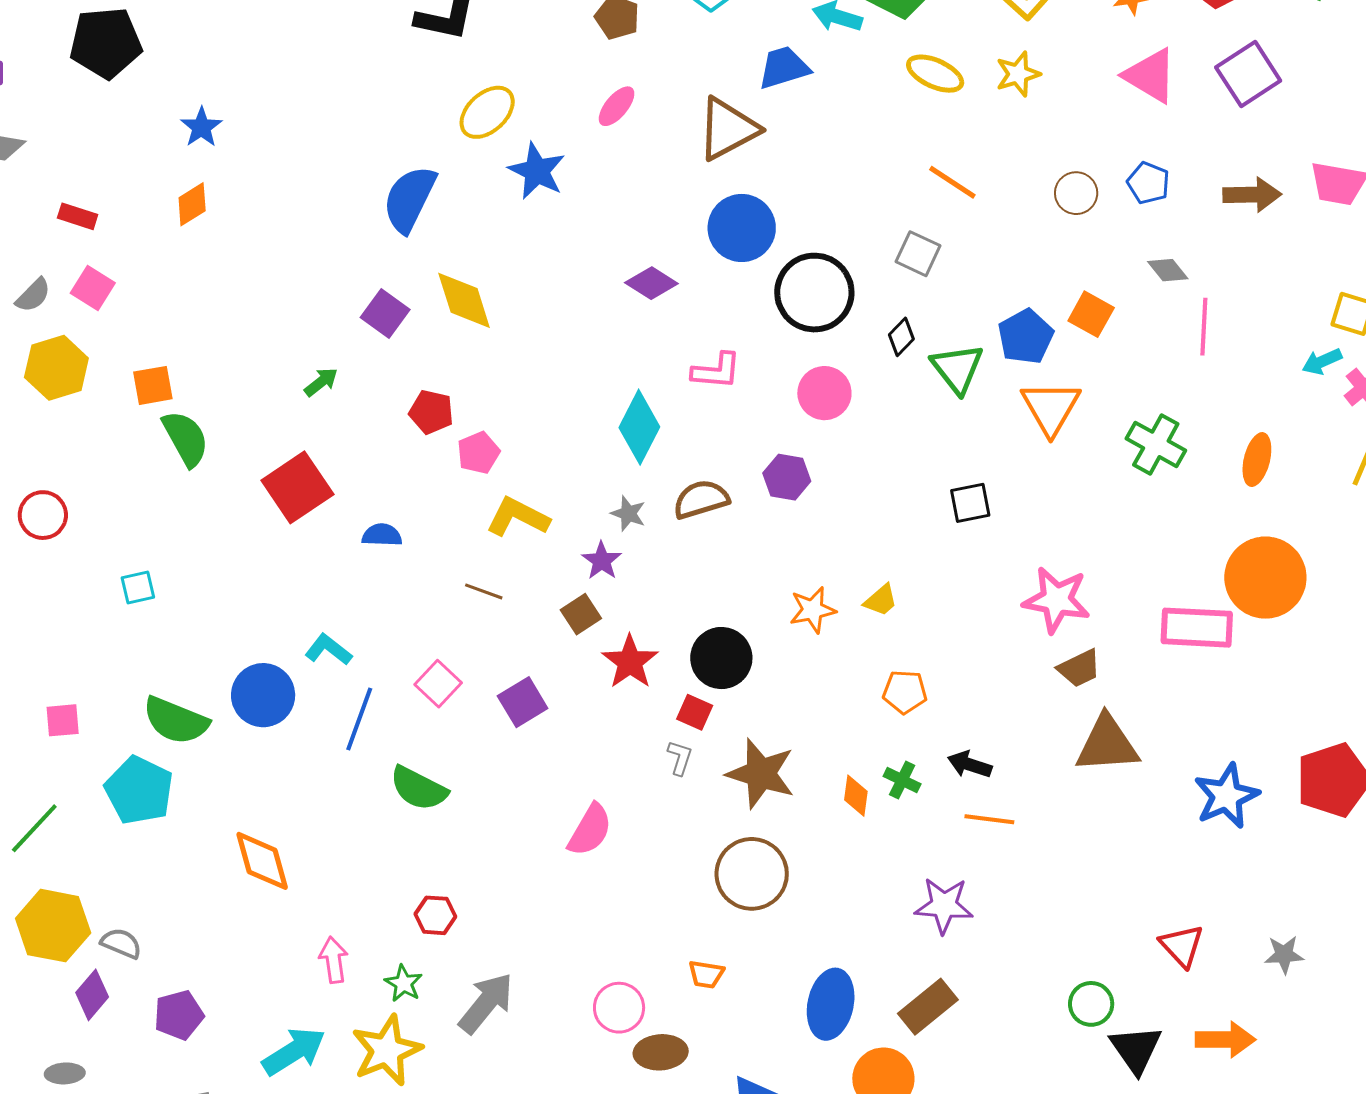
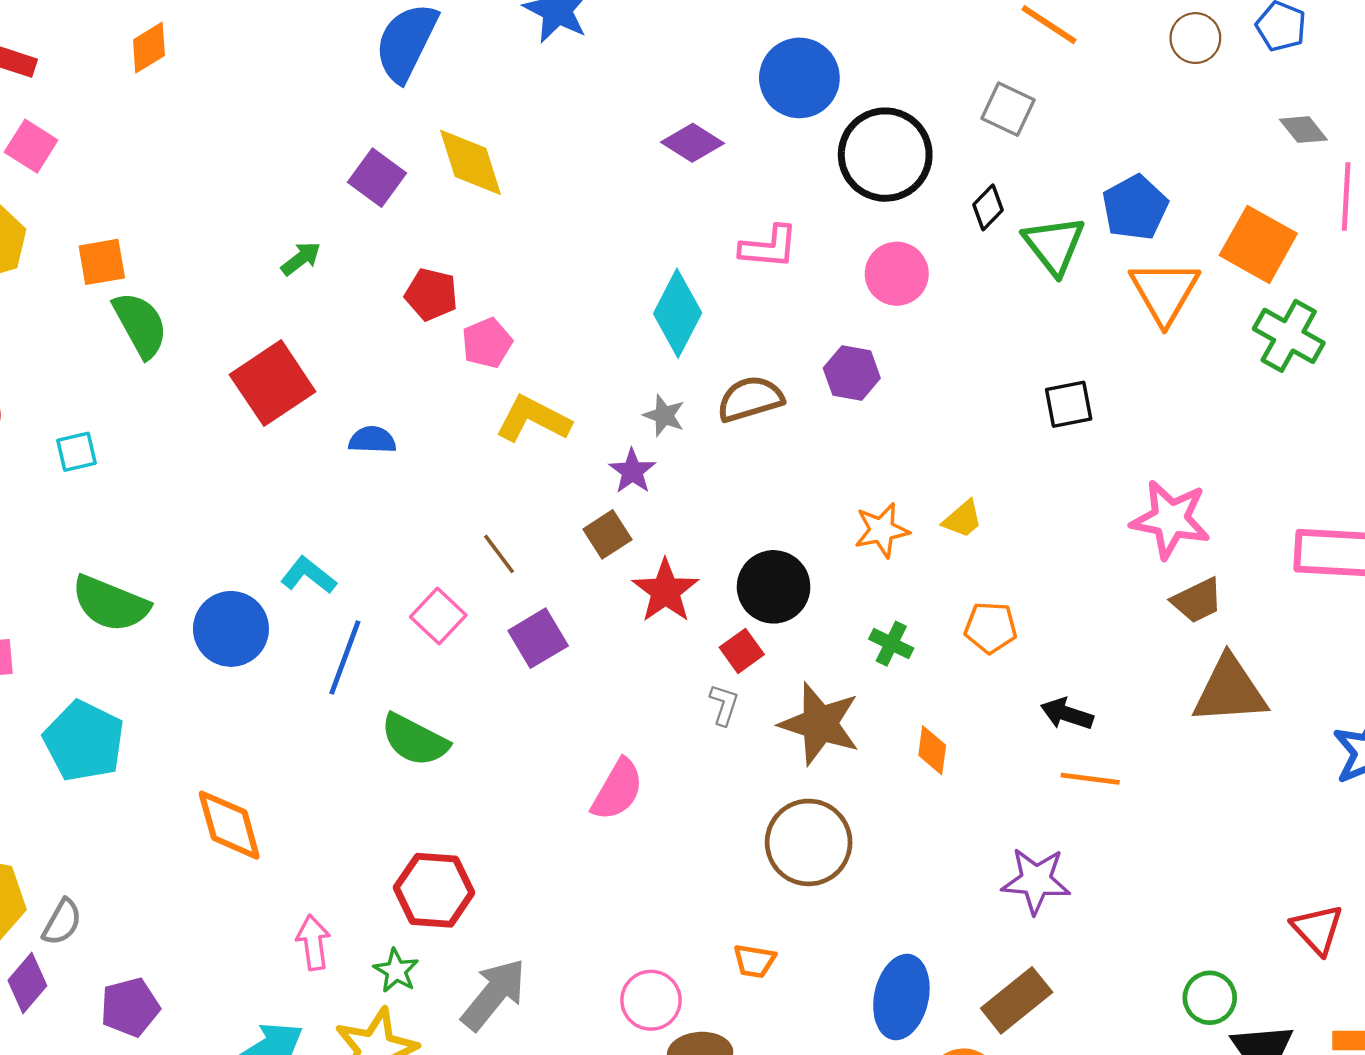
orange square: (1091, 314) -> (1258, 244), moved, size x1.4
cyan square: (138, 588) -> (76, 452), moved
brown line: (484, 591) -> (499, 554), moved, turned 33
red square: (695, 712) -> (742, 651), turned 30
green semicircle: (176, 721) -> (110, 604), moved
green cross: (902, 780) -> (891, 644), moved
red hexagon: (435, 915) -> (434, 890), size x1.6
gray semicircle: (121, 943) -> (62, 922), turned 96

